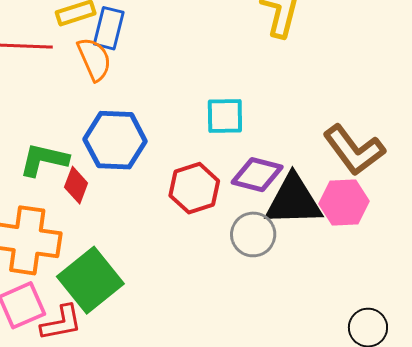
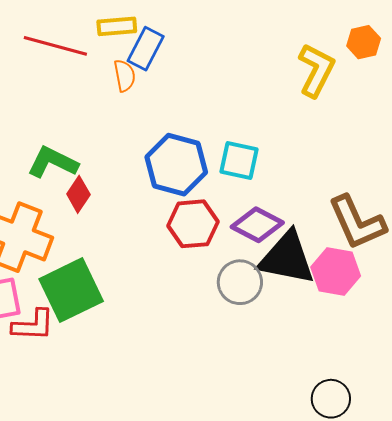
orange semicircle: (94, 59) -> (125, 76), size x0.7
blue hexagon: (115, 140) -> (176, 165), moved

